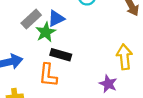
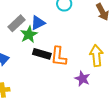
orange L-shape: (48, 75) -> (59, 57), moved

